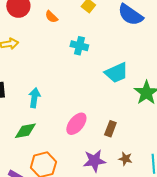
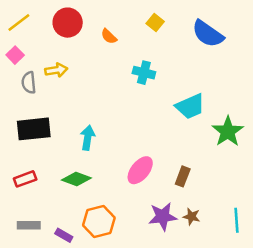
green diamond: (25, 131) -> (76, 179), turned 30
brown star: (125, 159) -> (191, 217), moved

